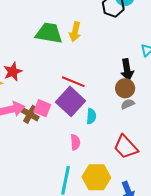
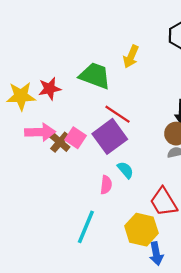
green trapezoid: (49, 33) -> (95, 76), moved
cyan semicircle: (91, 116) -> (125, 170), moved, turned -56
yellow hexagon: (96, 177) -> (141, 230), moved

